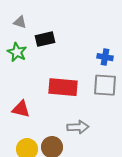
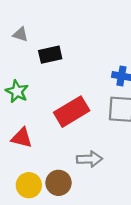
green star: (17, 52) -> (17, 91), moved
red rectangle: (63, 87) -> (72, 112), turned -36

